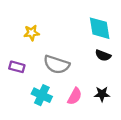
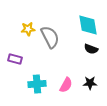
gray semicircle: (57, 65) -> (50, 37), moved, turned -135
cyan cross: (42, 95) -> (37, 84), turned -30

